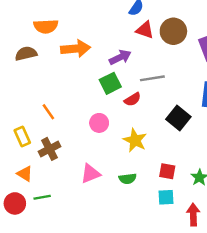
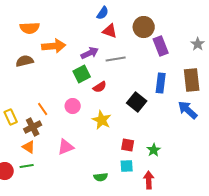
brown circle: (173, 31) -> (144, 27), moved
brown semicircle: (26, 54) -> (25, 61), moved
gray line: (152, 78) -> (116, 59), moved
orange line: (48, 112) -> (43, 109), moved
orange triangle: (25, 174) -> (29, 147), moved
green semicircle: (128, 179) -> (101, 177), moved

